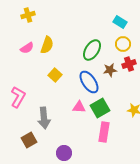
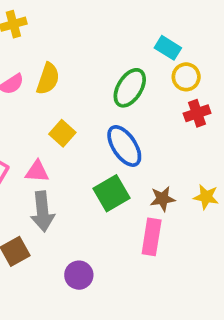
cyan rectangle: (120, 22) -> (168, 48), moved
brown star: (110, 70) -> (162, 199), moved
pink triangle: (79, 107) -> (37, 171), moved
green square: (100, 108) -> (112, 193), moved

